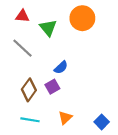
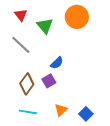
red triangle: (22, 16) -> (21, 15), turned 48
blue square: (102, 122) -> (86, 114), moved

